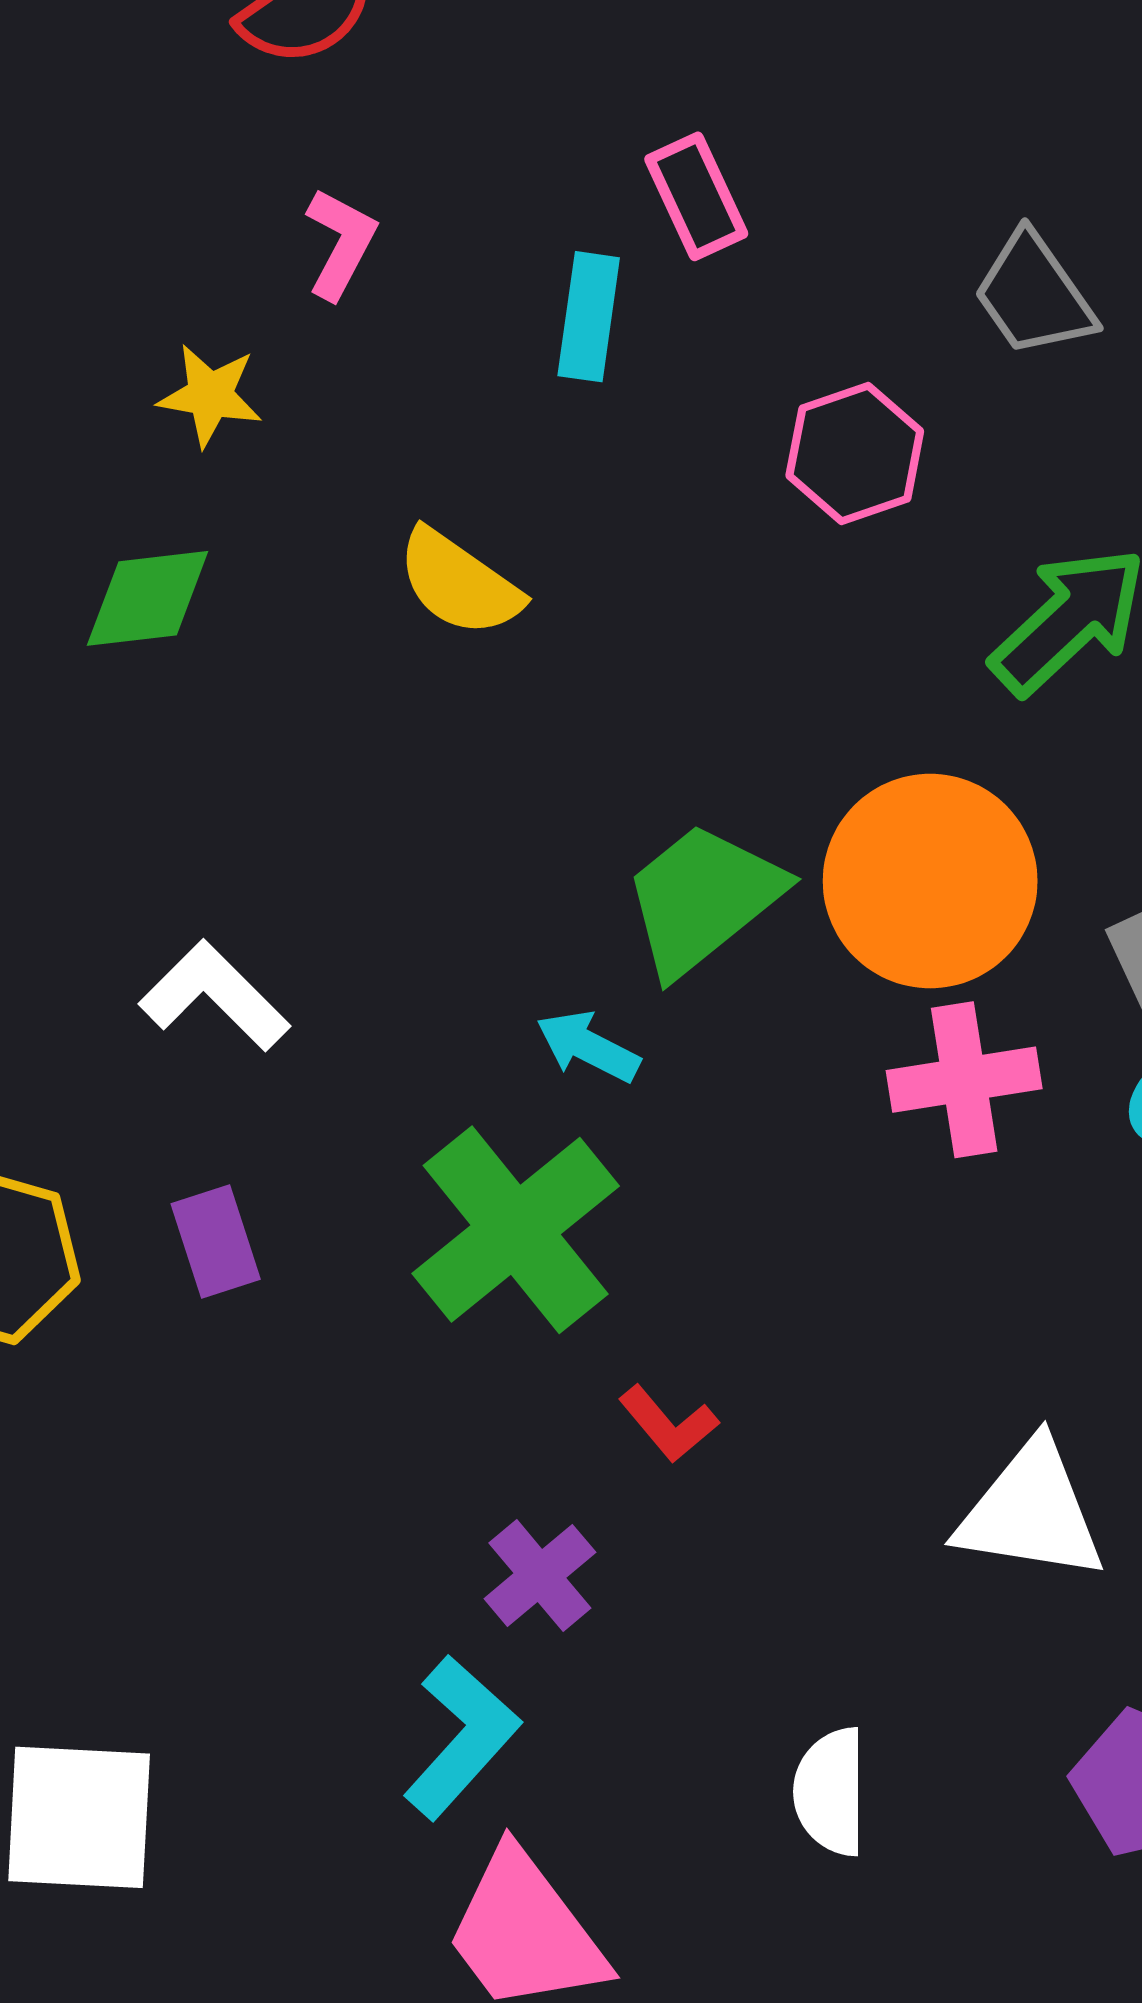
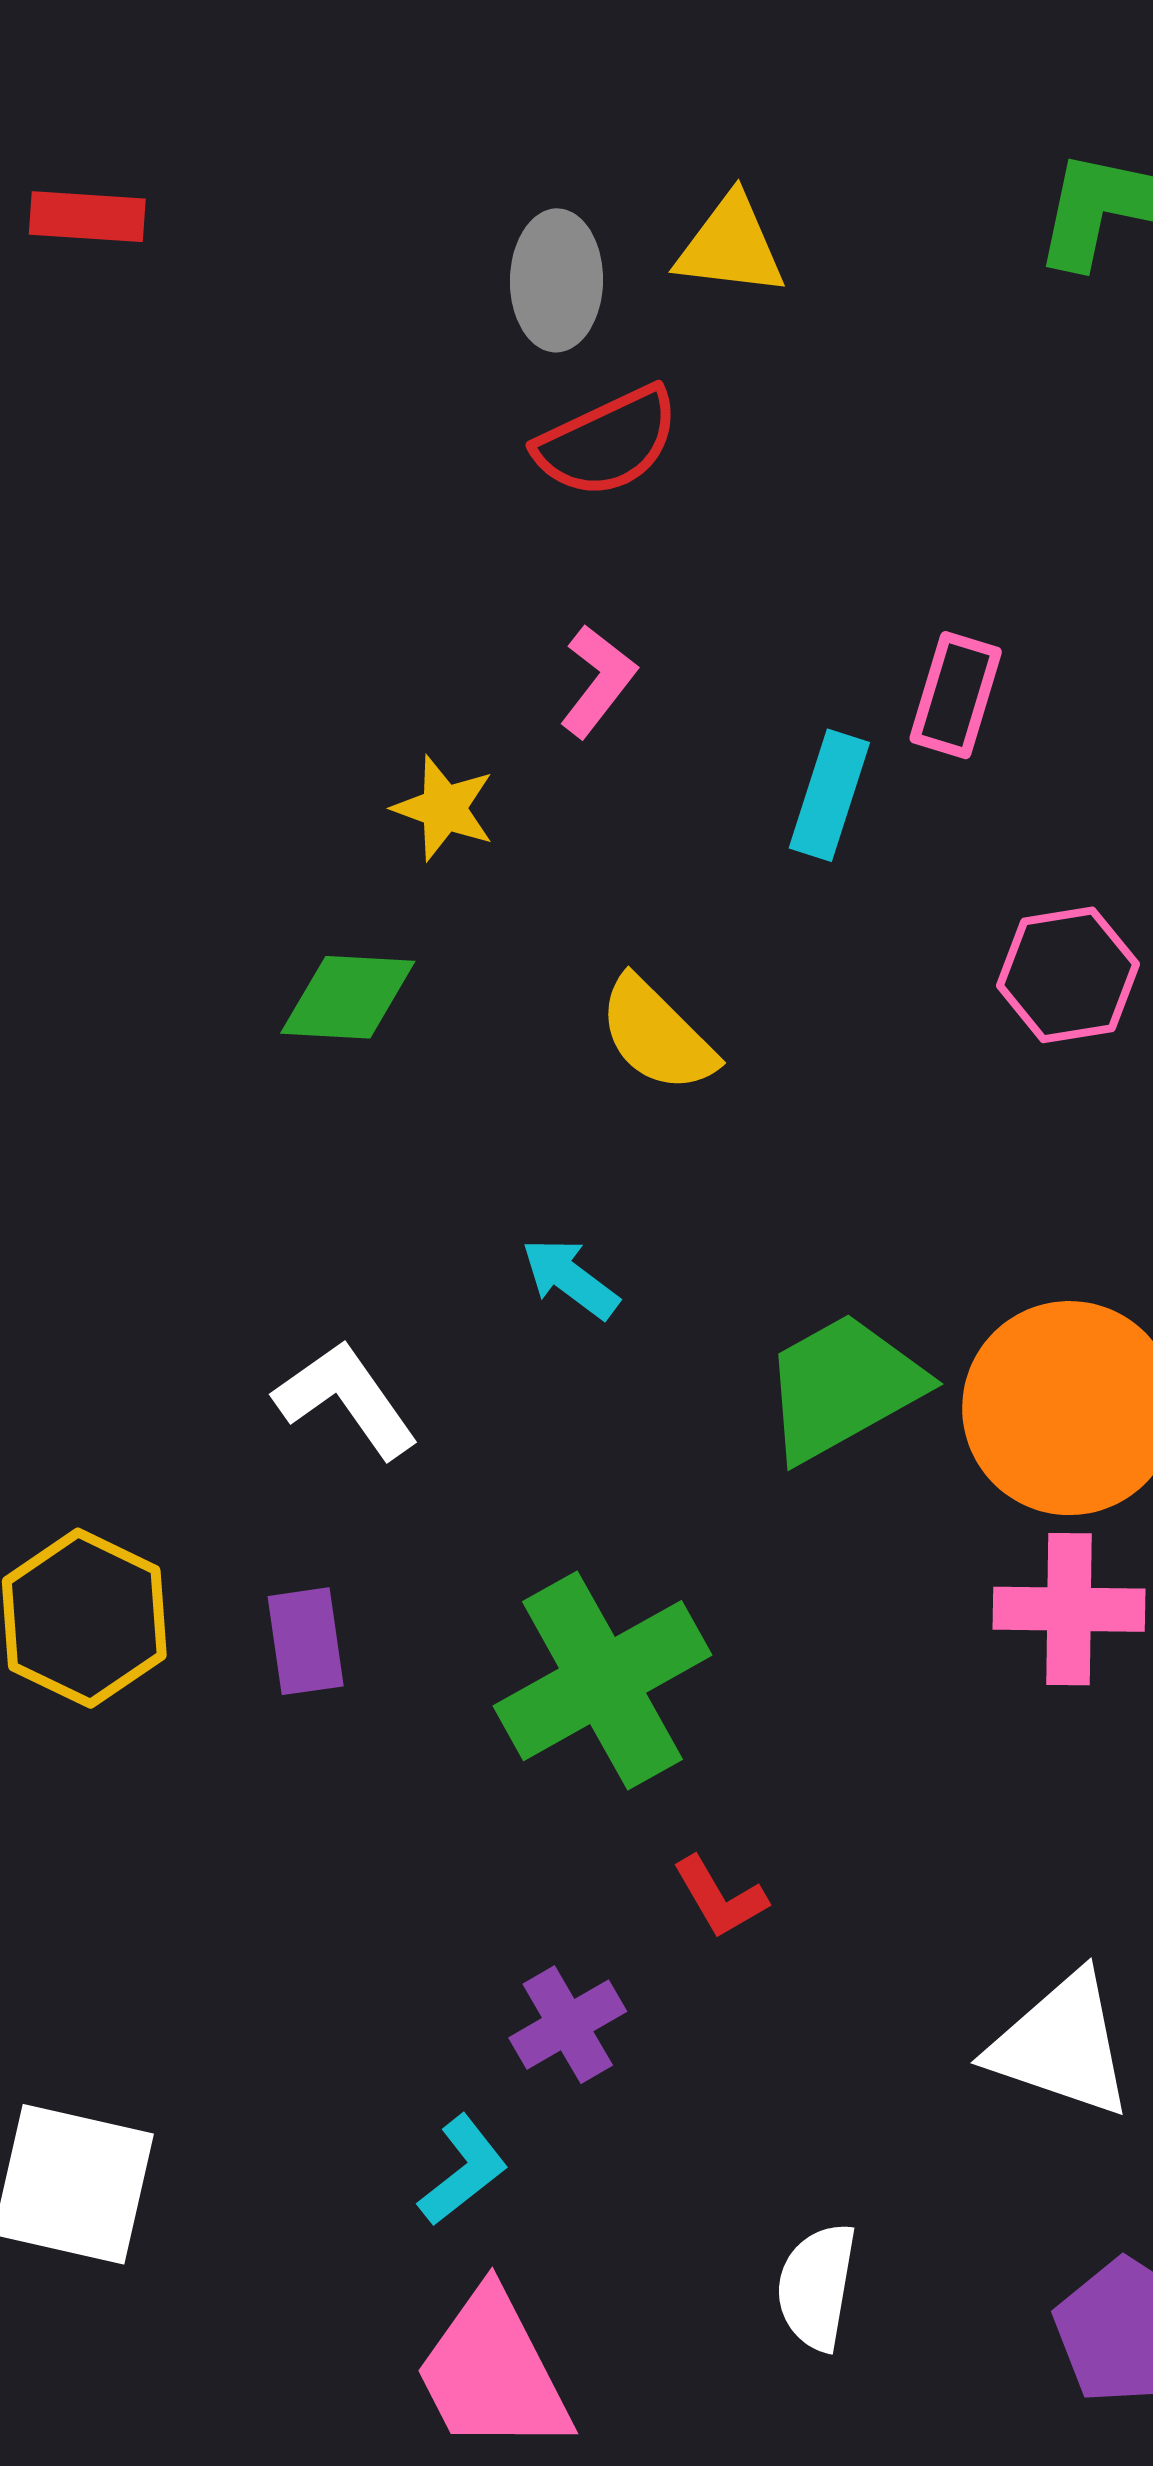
pink rectangle: (696, 196) -> (956, 695), turned 32
cyan arrow: (588, 1047) -> (570, 1278), moved
cyan L-shape: (461, 1737) -> (463, 2170), size x0.7

